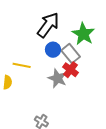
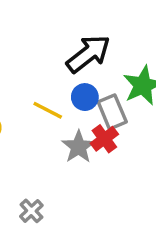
yellow line: (22, 65) -> (48, 110), moved

